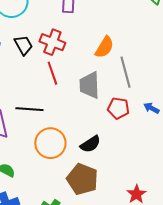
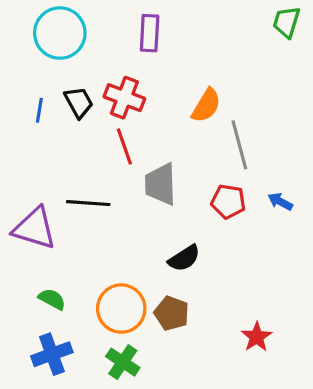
gray trapezoid: (89, 85) -> (161, 184), moved
orange circle: (50, 143) -> (121, 309), moved
brown pentagon: (82, 179) -> (172, 313), size x0.7

